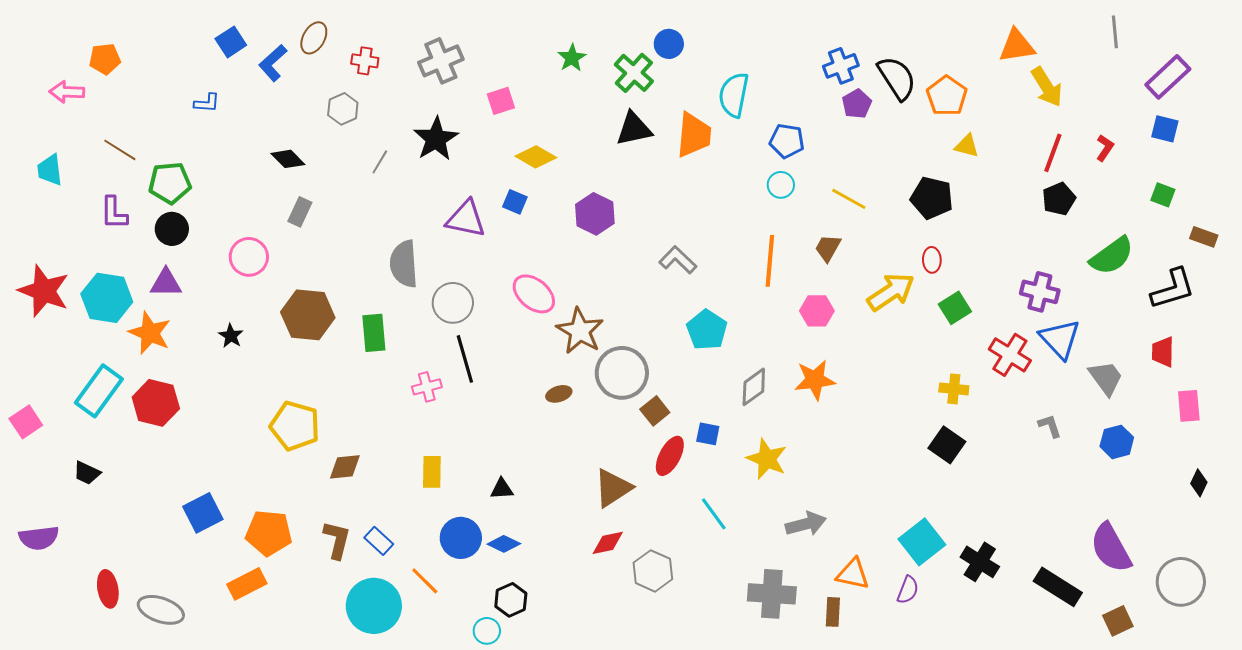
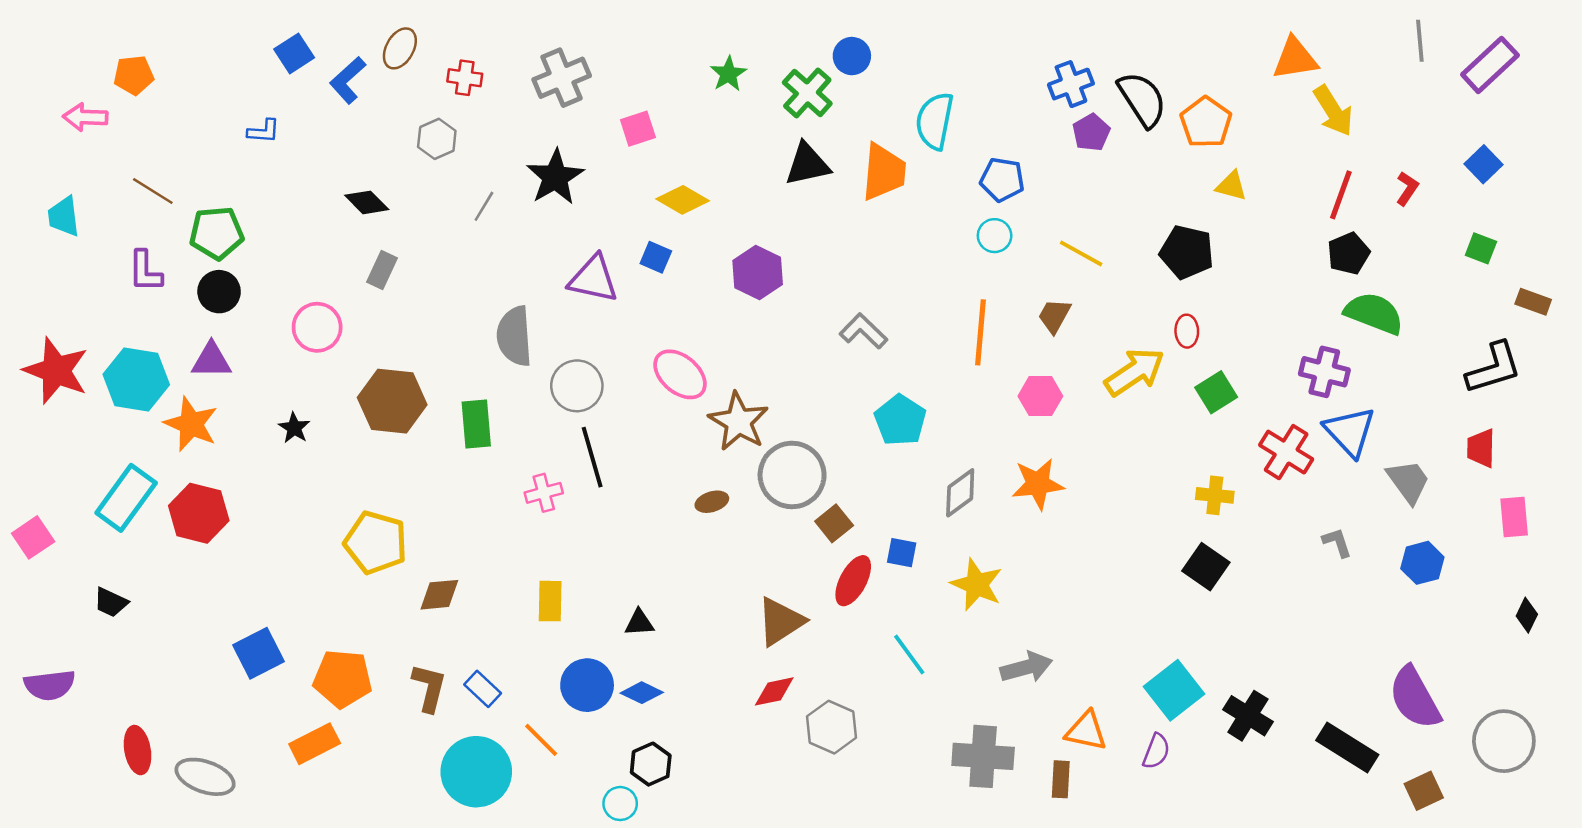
purple rectangle: (1168, 77) -> (1490, 65), moved
blue square: (1165, 129) -> (1484, 164), turned 32
green semicircle: (1112, 256) -> (1374, 313), moved, turned -123

